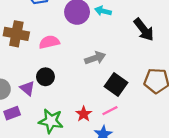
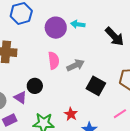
pink semicircle: (49, 42) -> (54, 61), moved, turned 102
pink line: (110, 111) -> (120, 114), moved

